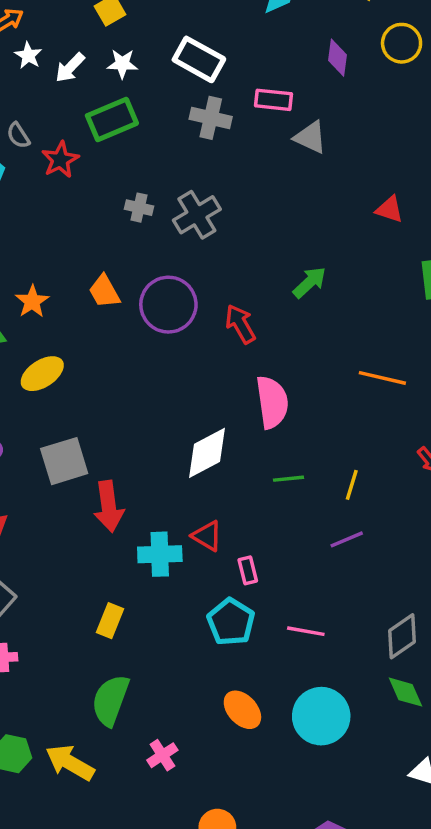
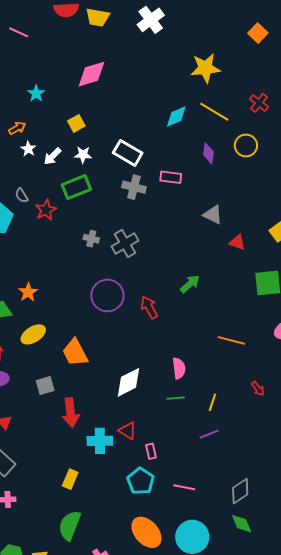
gray triangle: (310, 137) -> (213, 215), moved
orange trapezoid: (104, 291) -> (75, 353), moved, size x1.4
pink semicircle: (272, 402) -> (179, 368), moved, size x0.7
gray square: (64, 461) -> (45, 386), size x0.7
orange ellipse: (242, 710) -> (146, 532), size x1.4

